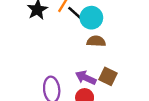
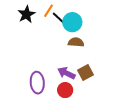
brown square: (108, 76) -> (85, 72), turned 35

